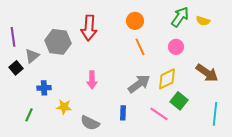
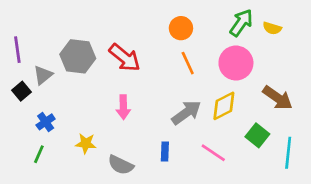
red arrow: (89, 28) -> (125, 58), moved, turned -55
pink circle: (176, 47) -> (236, 63), size x1.6
blue cross: (44, 88) -> (46, 122), moved, turned -32
green square: (179, 101) -> (257, 135), moved

